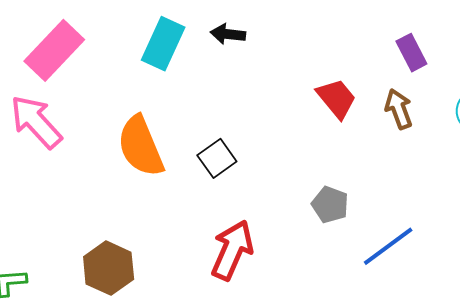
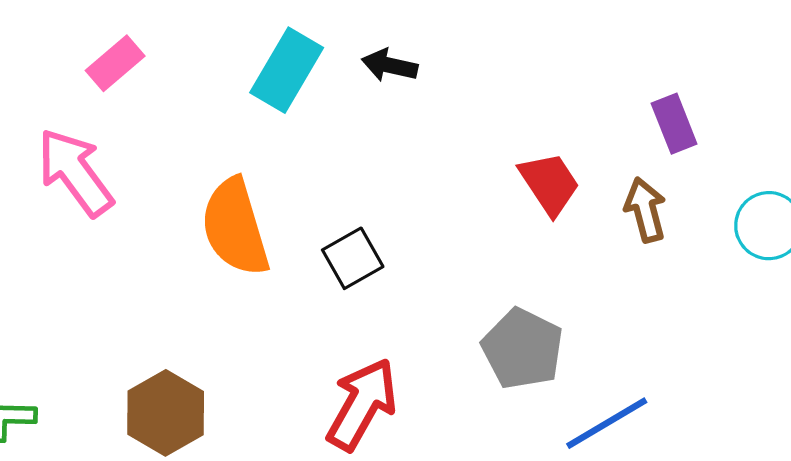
pink rectangle: (54, 50) -> (115, 63), size x0.6
gray pentagon: (330, 205) -> (523, 349), size x1.4

